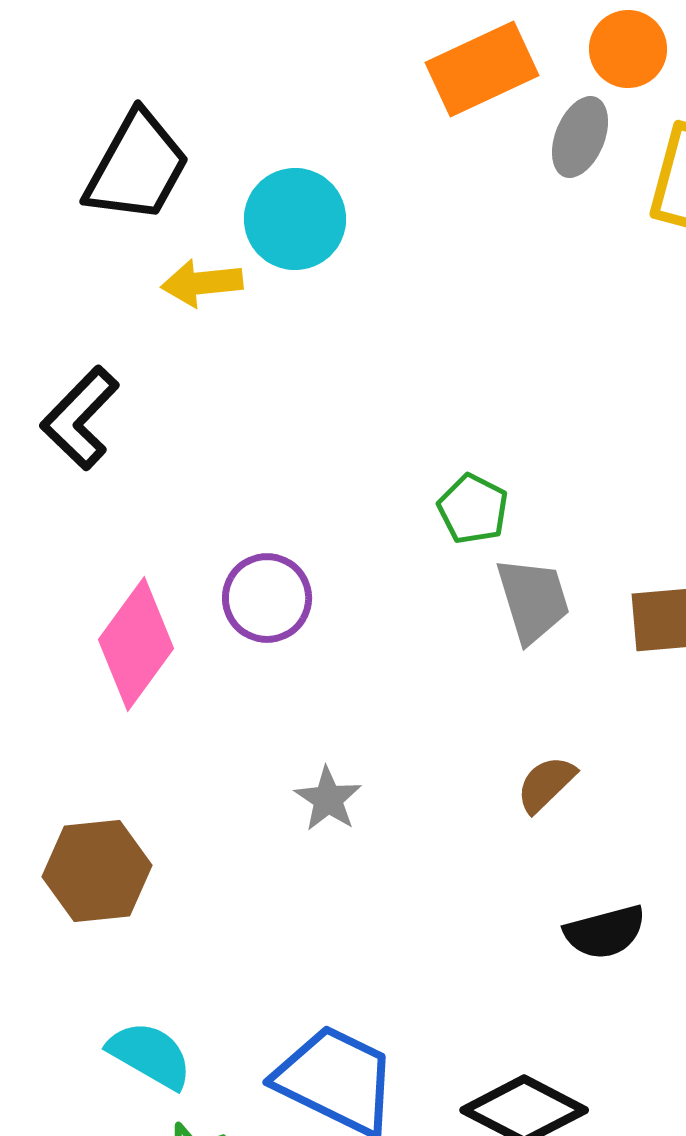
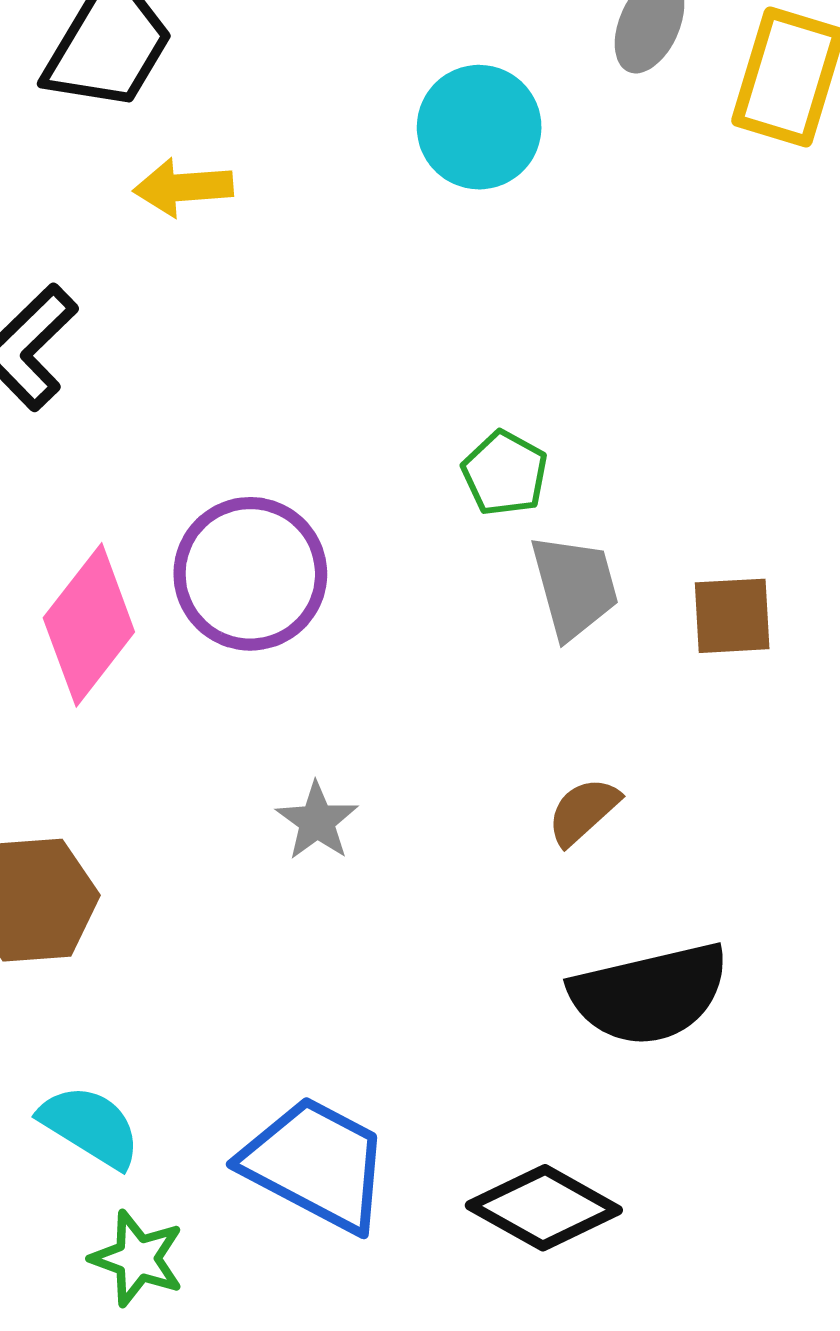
cyan circle: (295, 219) -> (479, 127), moved
purple circle: (267, 598) -> (250, 574), size x1.4
black semicircle: (605, 932) -> (650, 994), size x1.6

